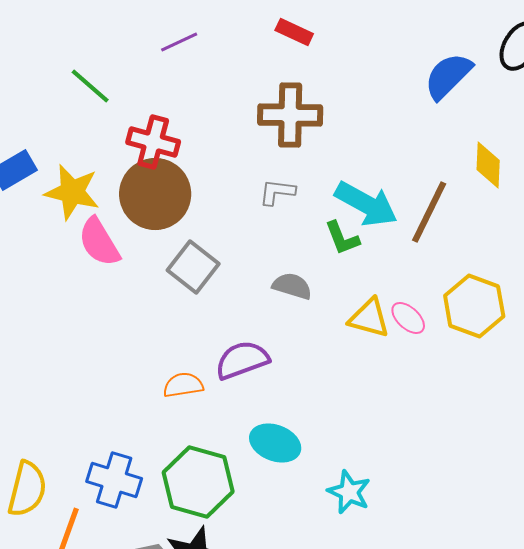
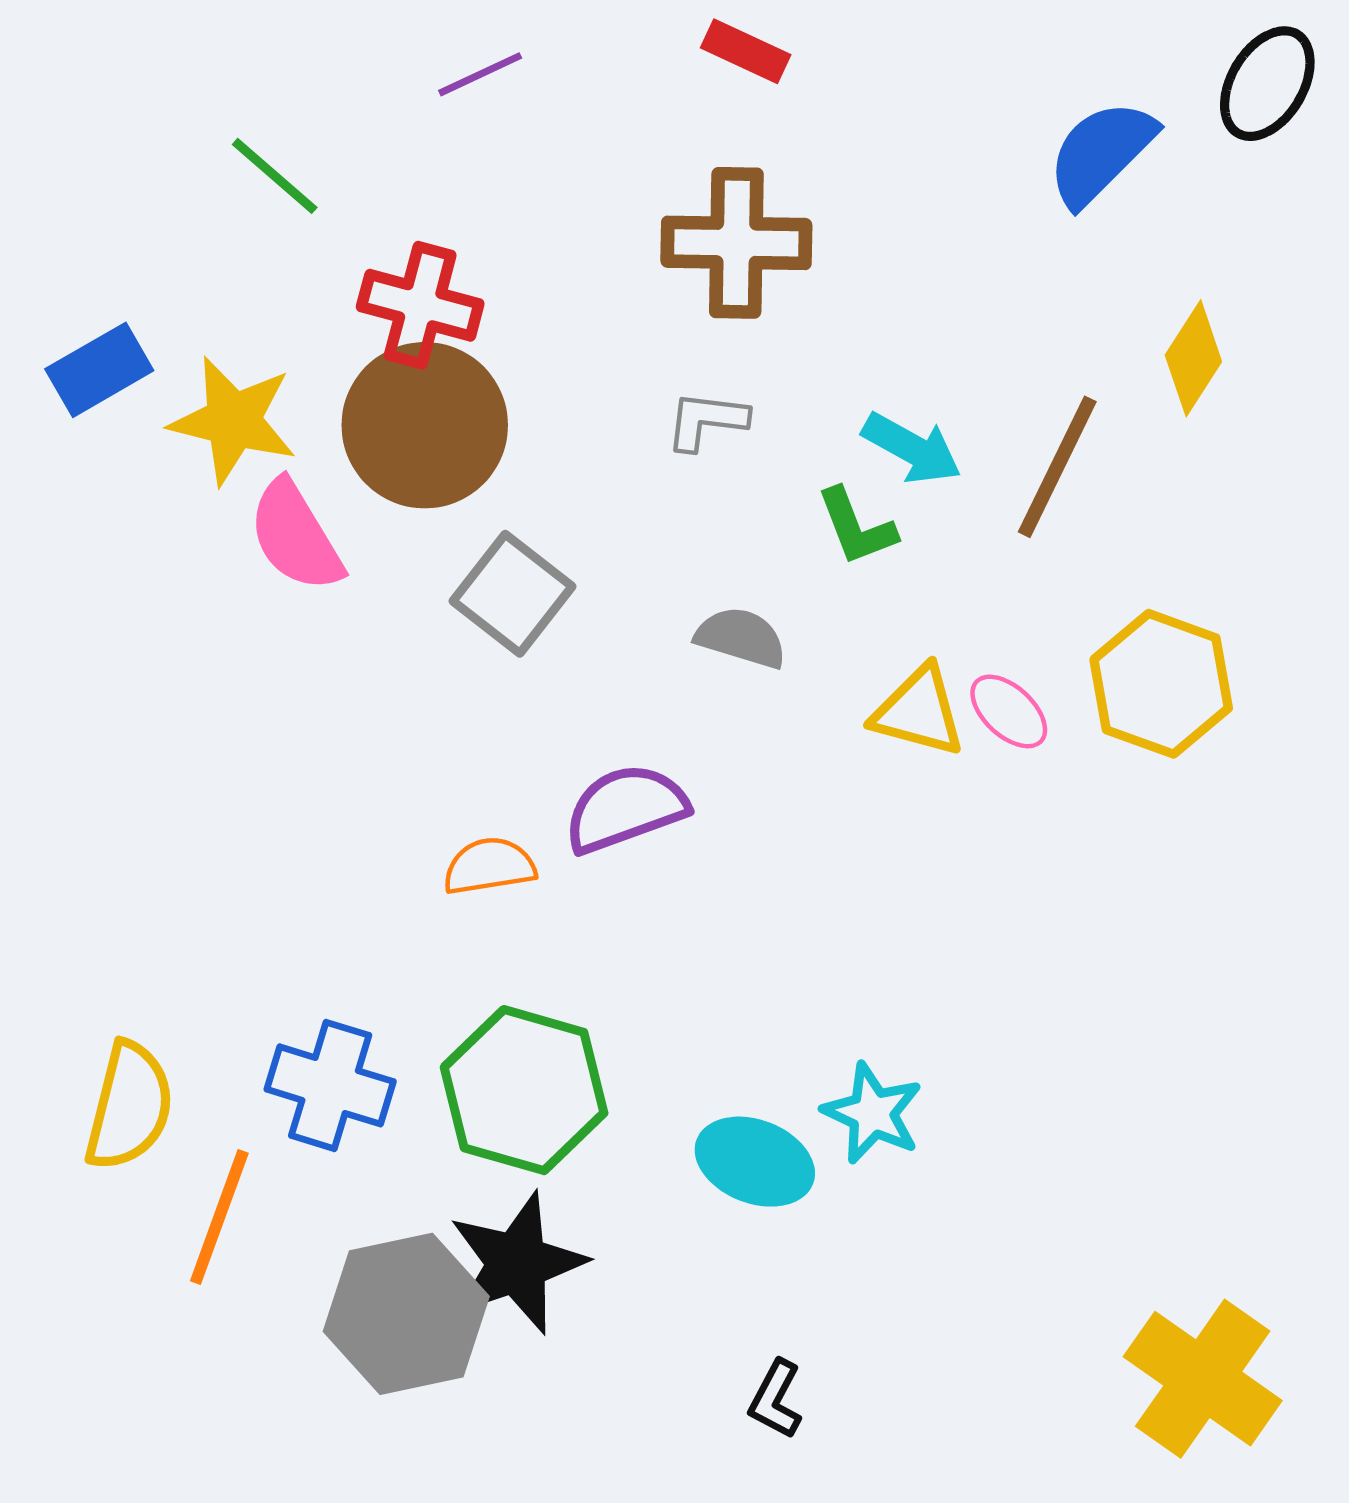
yellow diamond: (488, 165) -> (1193, 358), turned 30
cyan arrow: (366, 204) -> (912, 448), size x0.7
cyan ellipse: (275, 443) -> (755, 1162), moved

